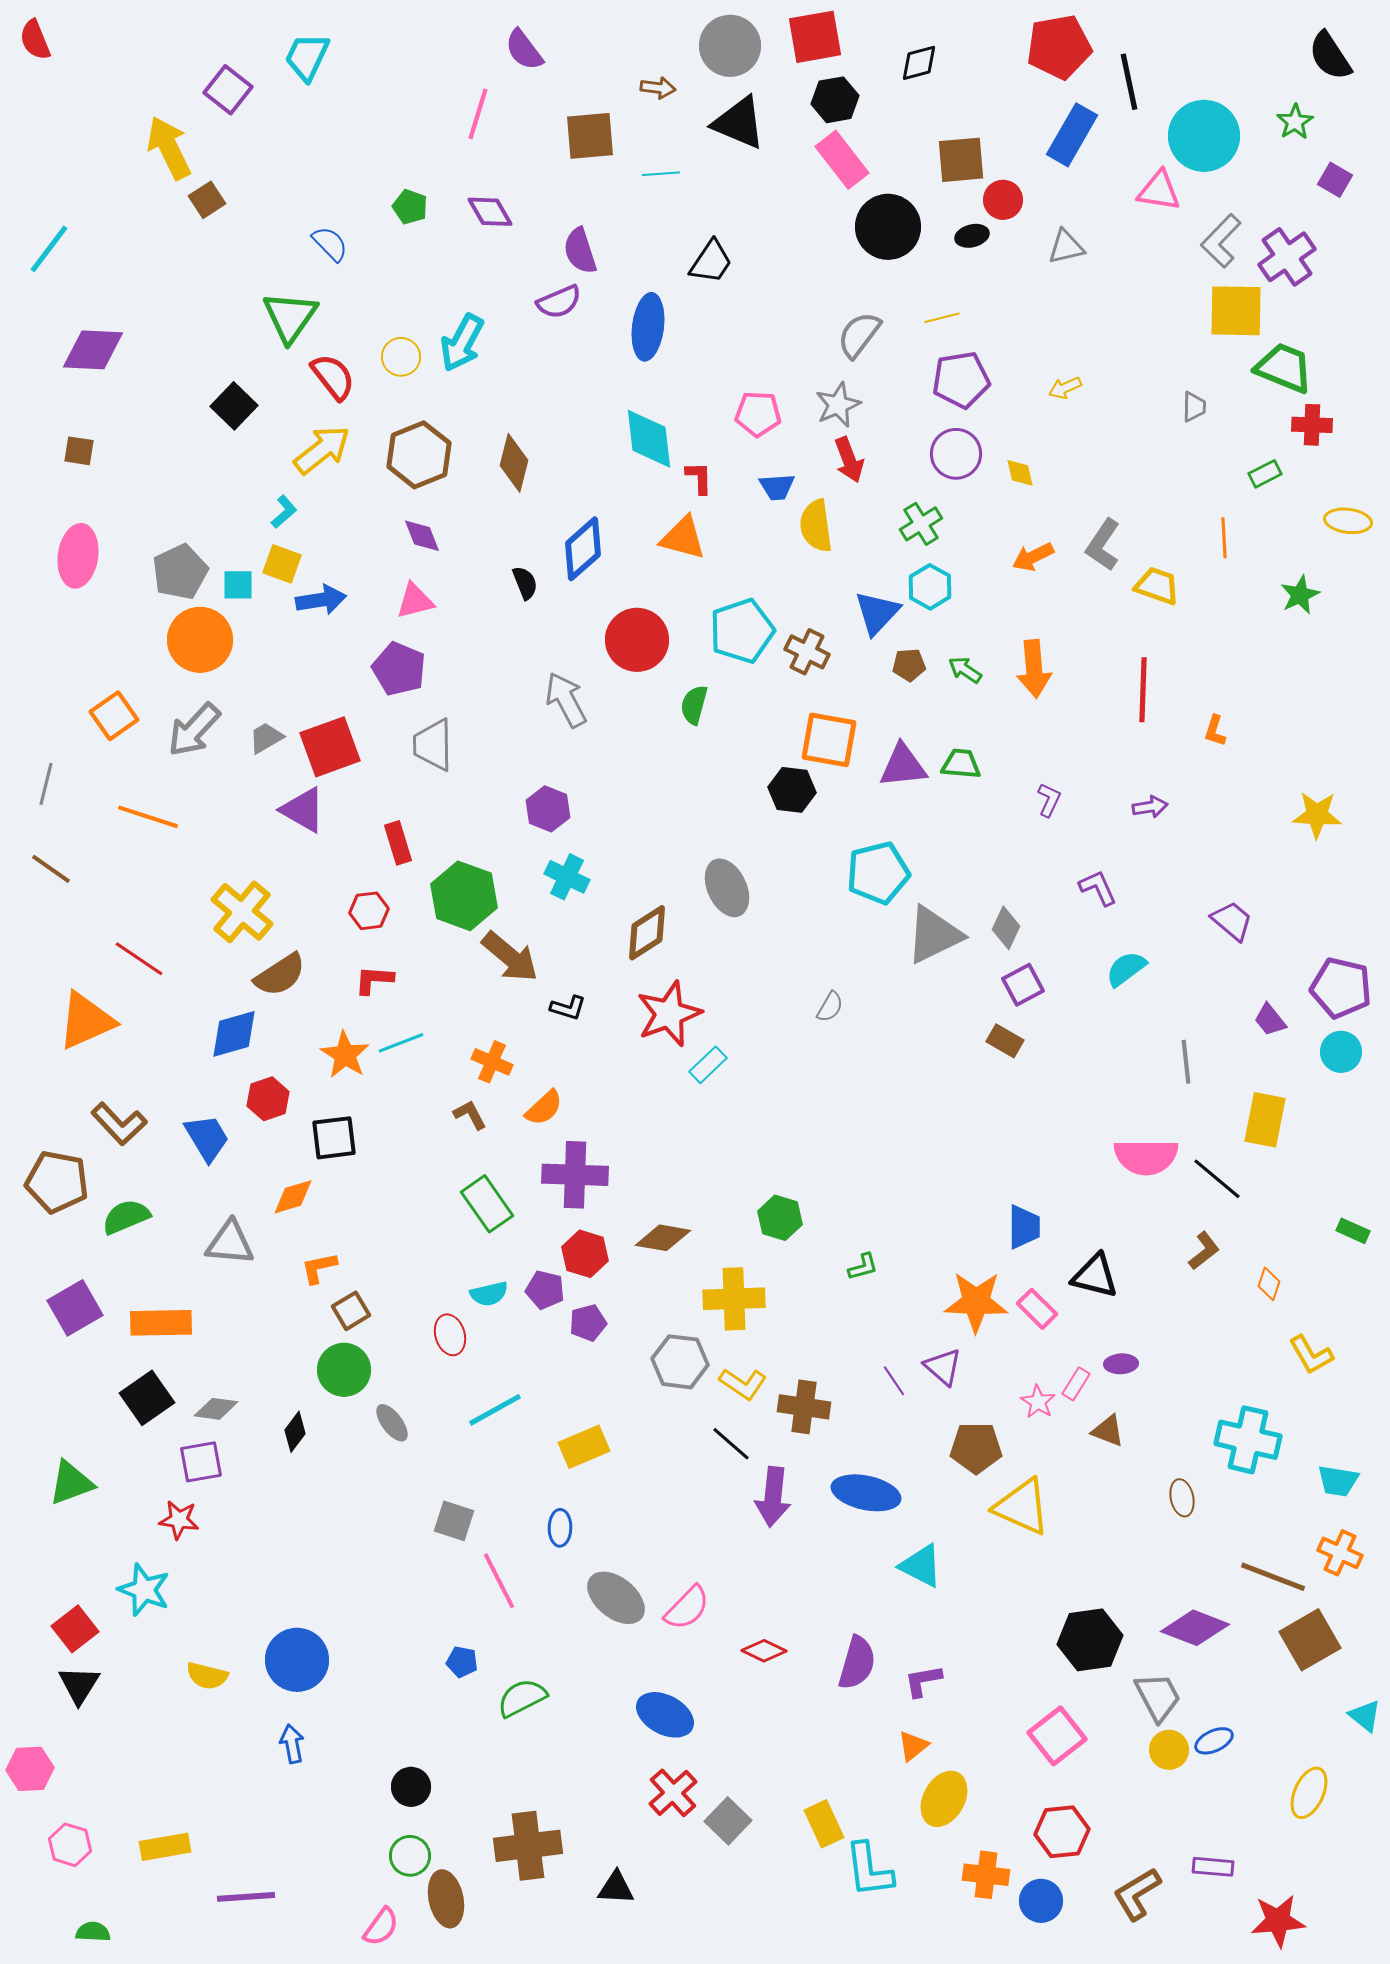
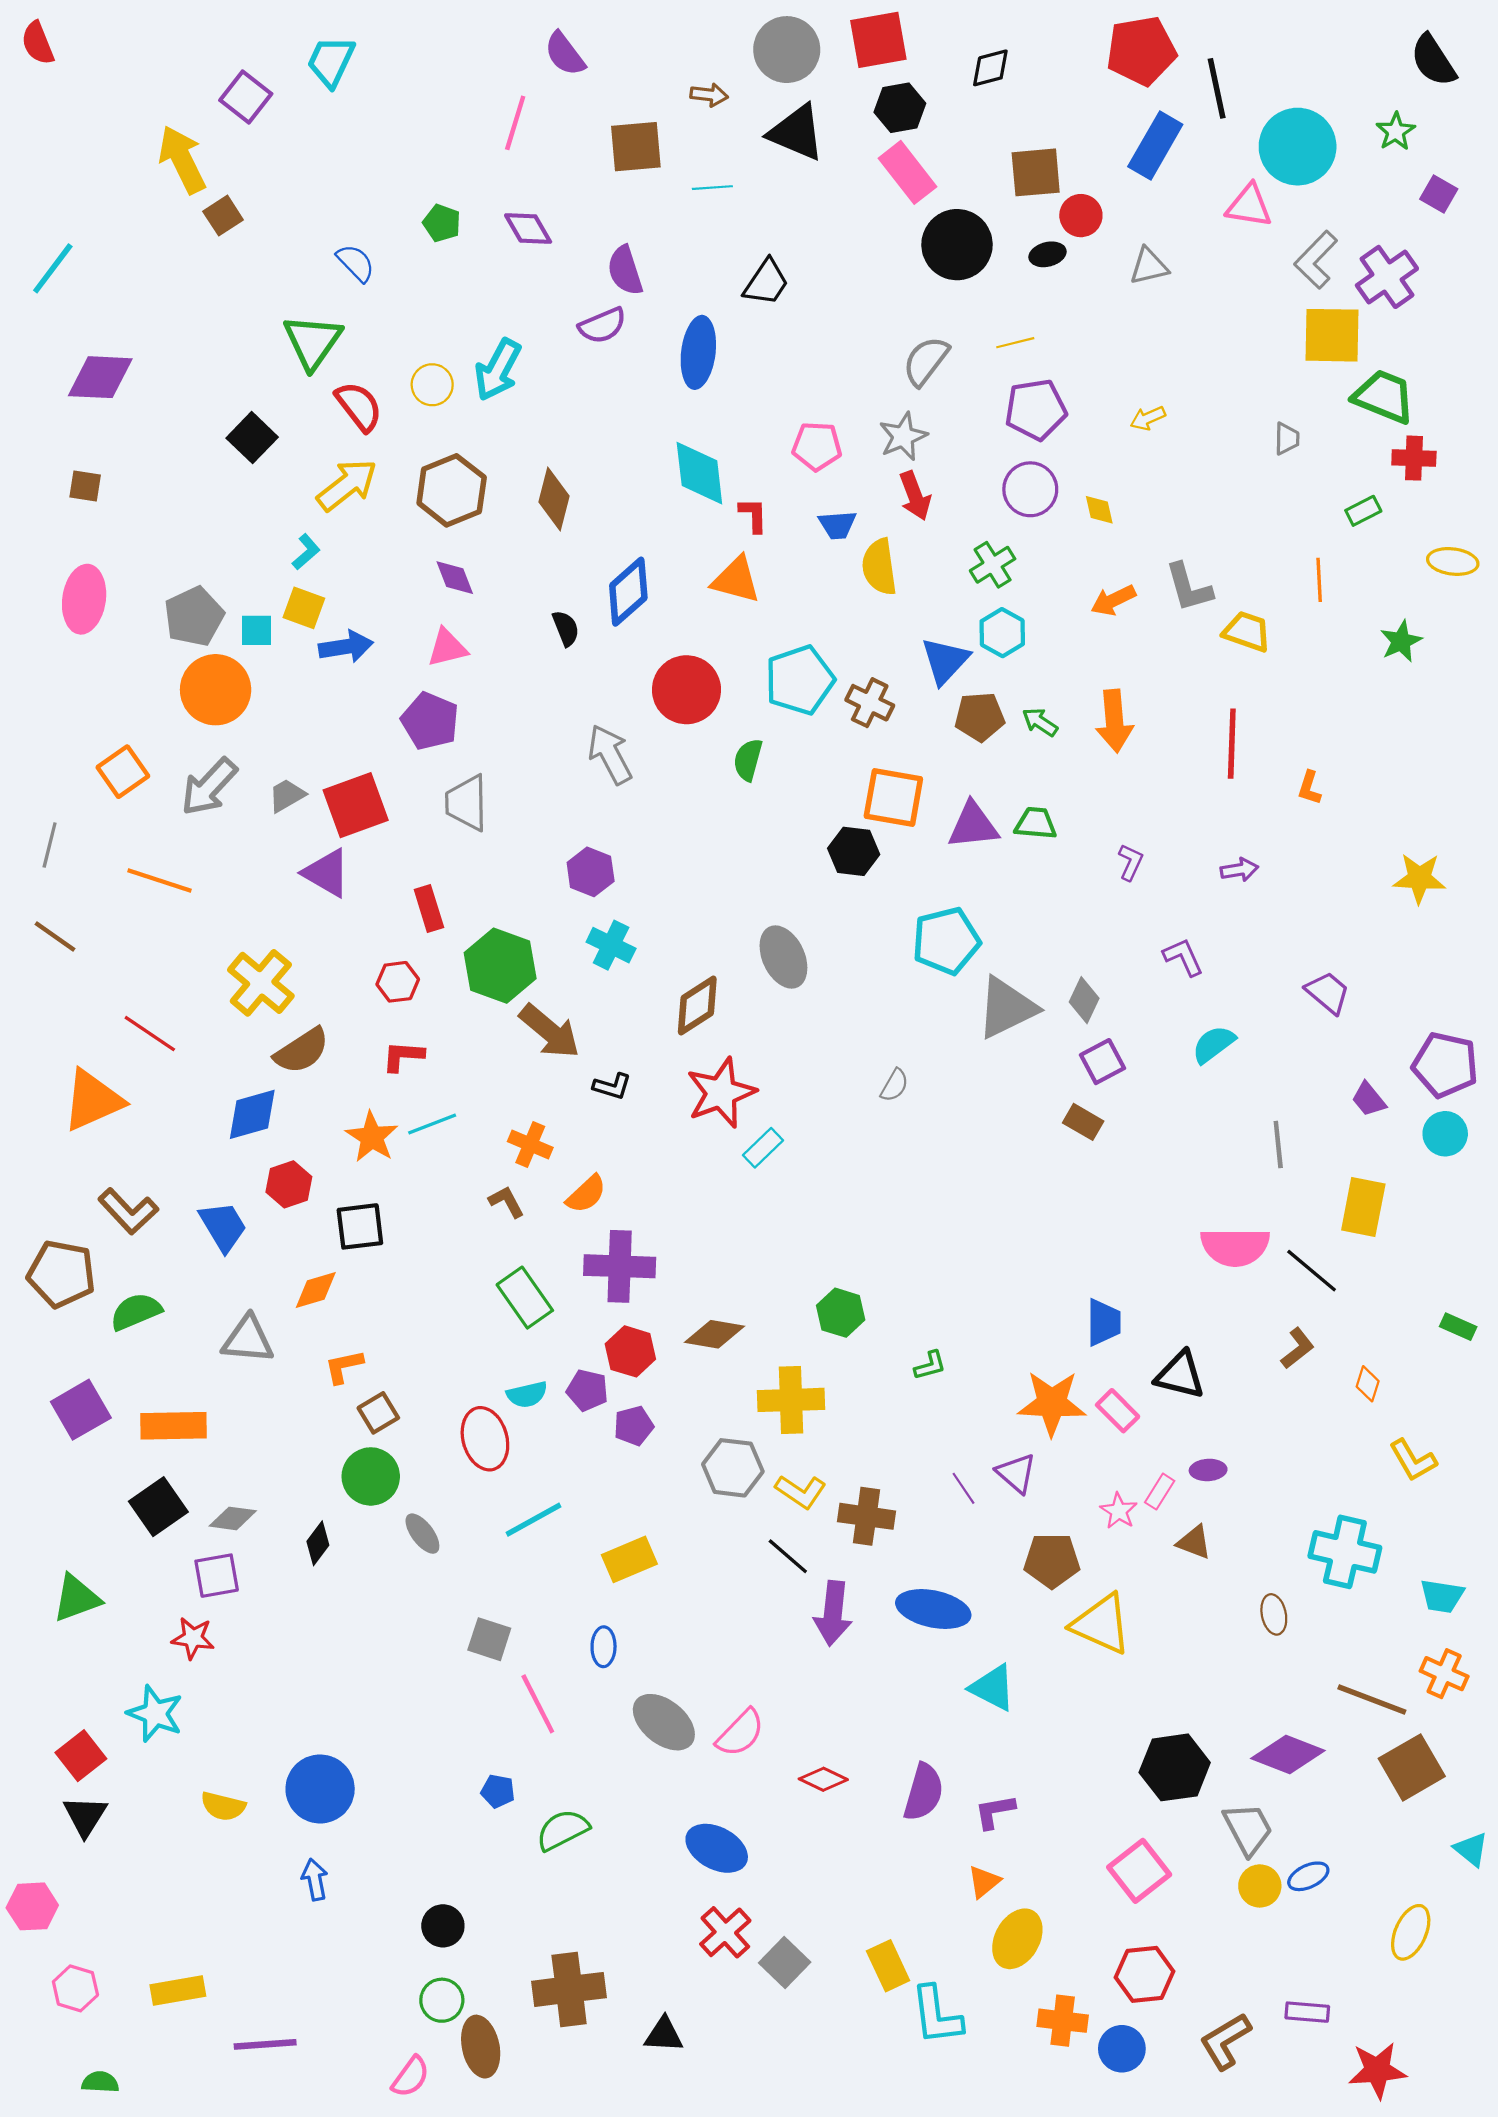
gray L-shape: (1103, 545) -> (1189, 587), turned -50
brown pentagon: (909, 665) -> (980, 717), size x1.4
red ellipse: (450, 1335) -> (485, 1439), size x1.4

